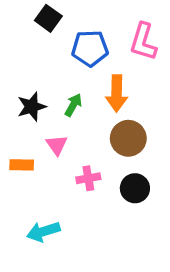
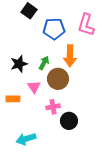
brown circle: (128, 138) -> (58, 79), moved
black circle: (135, 188) -> (69, 121), moved

